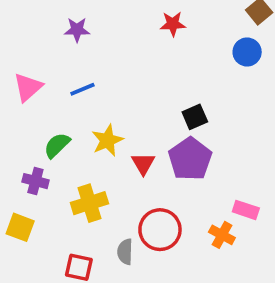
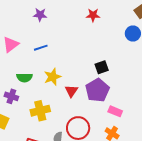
green semicircle: (57, 145) -> (24, 78), turned -140
pink rectangle: (246, 210) -> (115, 111), moved

